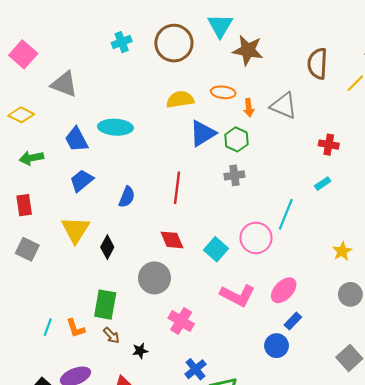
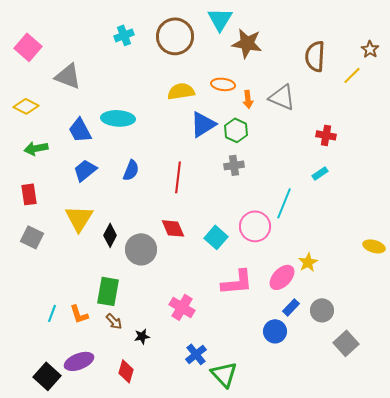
blue semicircle: (127, 197) -> (131, 170), moved
yellow star: (342, 251) -> (308, 262), moved
gray circle: (154, 278) -> (141, 249), moved
gray circle: (350, 294) -> (322, 310), moved
pink L-shape: (238, 295) -> (237, 282), turned -32

